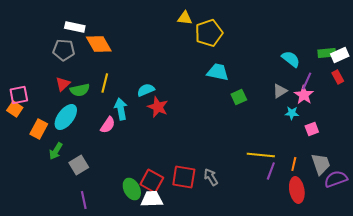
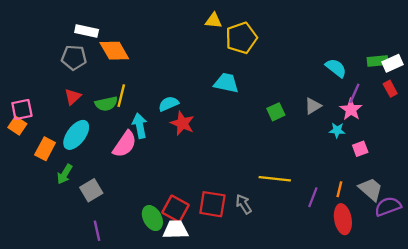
cyan trapezoid: (218, 72) -> (226, 83), moved
green semicircle: (80, 90) -> (106, 104), moved
gray triangle: (280, 91) -> (313, 106), moved
pink semicircle: (108, 125) -> (125, 144), size x1.4
yellow line: (261, 155) -> (275, 179), moved
gray trapezoid: (321, 164) -> (371, 189), turned -30

